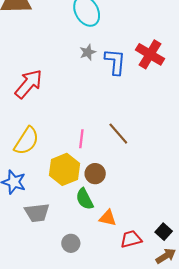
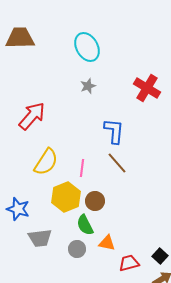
blue L-shape: (115, 62) -> (114, 131), moved
yellow semicircle: (26, 141) -> (46, 162), moved
gray circle: (71, 243) -> (77, 249), moved

